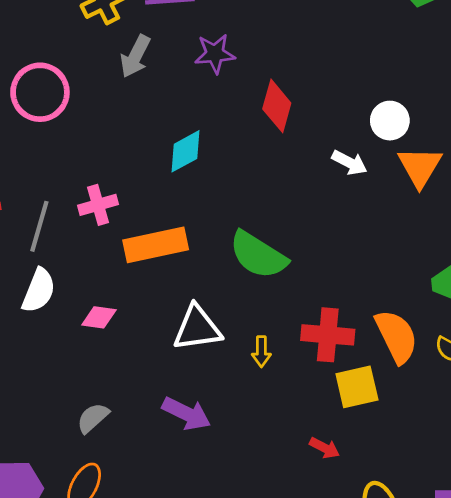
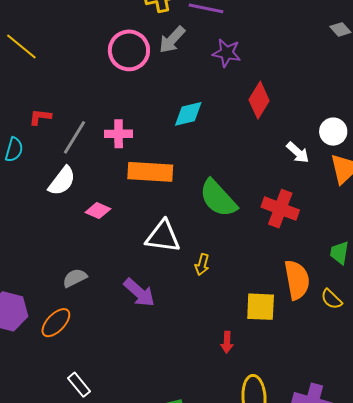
pink circle: (40, 92) -> (129, 50), moved
red cross: (328, 335) -> (280, 209), moved
red arrow: (325, 448) -> (227, 342), turned 50

